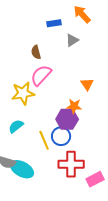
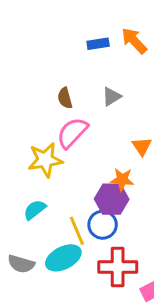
blue rectangle: (54, 23) -> (98, 44), moved
gray triangle: (72, 40) -> (112, 97), moved
cyan ellipse: (22, 169) -> (63, 258), moved, turned -55

